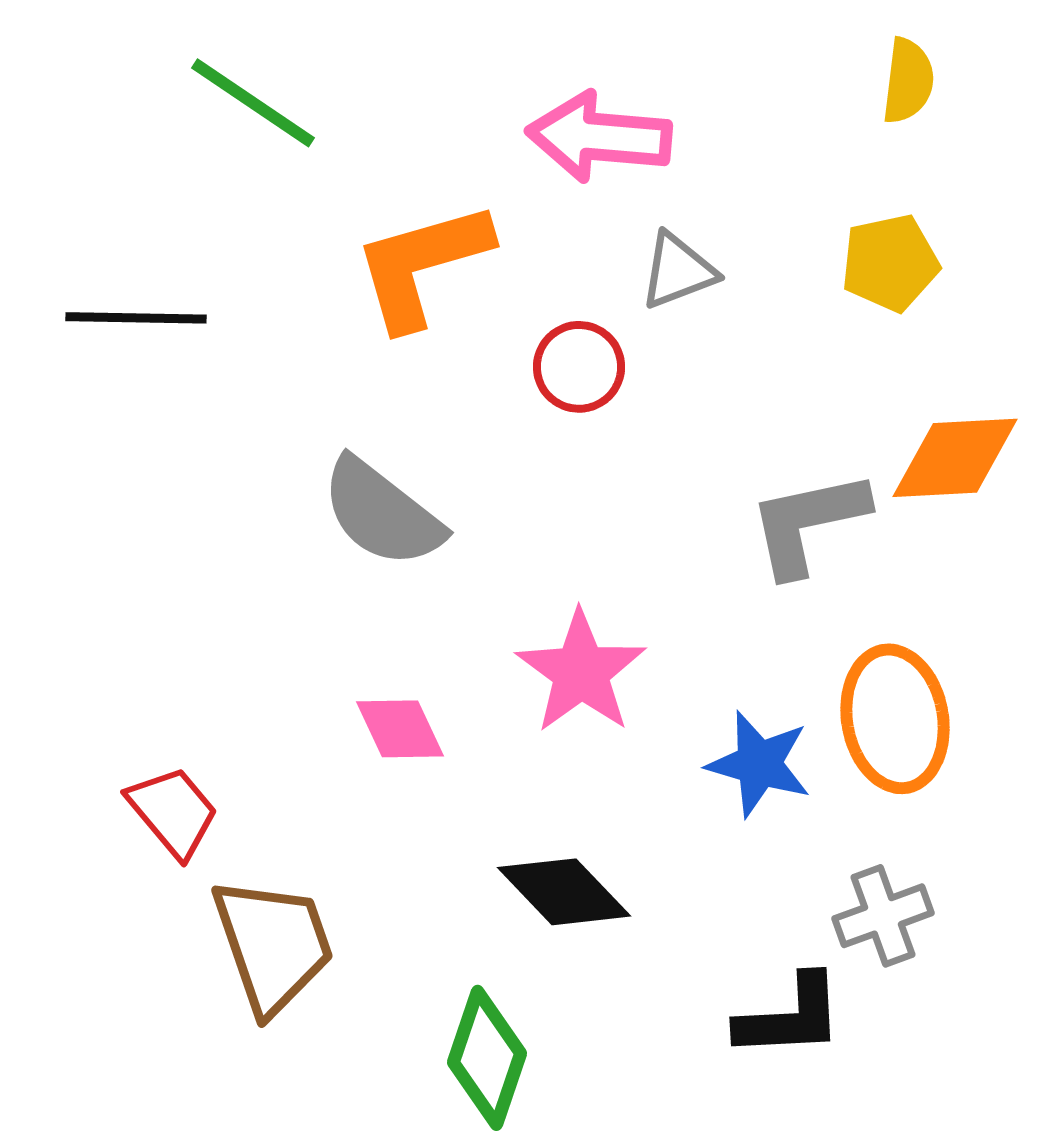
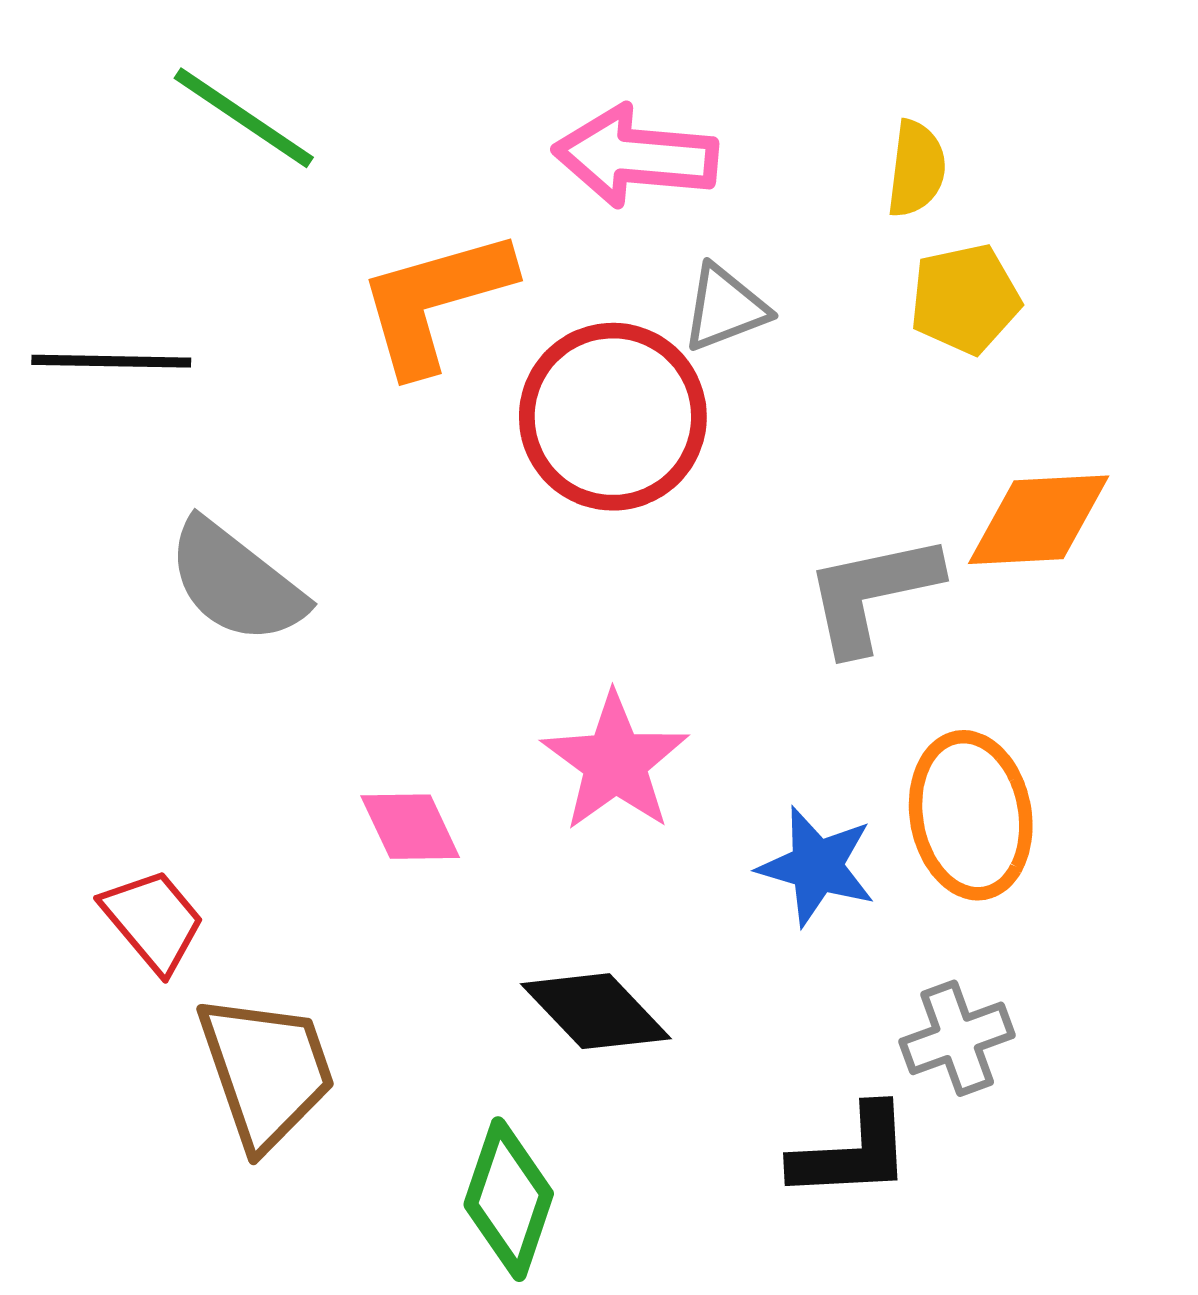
yellow semicircle: (908, 81) -> (916, 169), moved
red circle: (579, 367) -> (613, 417), size x1.8
gray semicircle: (382, 513) -> (236, 582), moved

